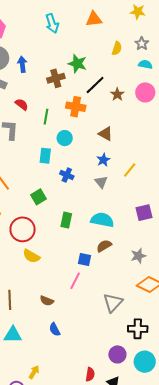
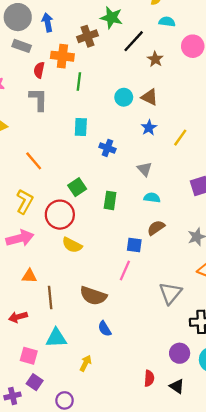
cyan semicircle: (145, 64) -> (167, 22), moved
brown star: (117, 94) -> (155, 59), moved
red semicircle: (22, 104) -> (39, 70), moved, turned -112
orange cross: (76, 107) -> (62, 56), moved
cyan circle: (65, 138) -> (124, 97), moved
gray triangle: (101, 182) -> (145, 169), moved
green square: (38, 197) -> (77, 187), moved
cyan semicircle: (102, 220) -> (152, 198), size x0.6
brown semicircle: (47, 301) -> (93, 296), size x1.6
yellow arrow: (34, 372) -> (86, 363), moved

